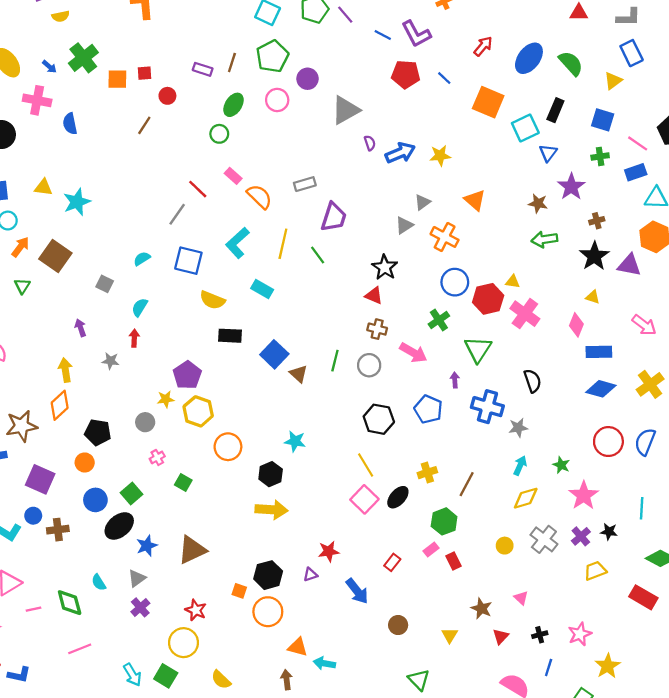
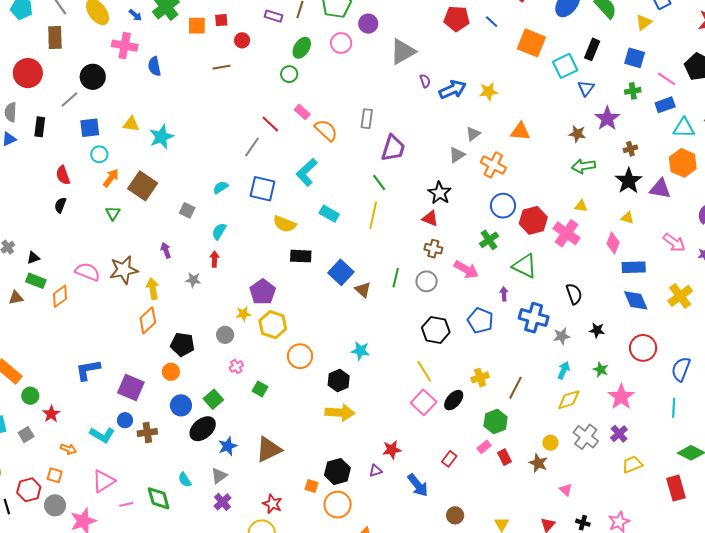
brown line: (144, 125) -> (221, 67), turned 48
gray rectangle: (305, 184) -> (367, 119), turned -66
orange triangle: (475, 200) -> (520, 131), turned -35
yellow line: (283, 244) -> (373, 215), moved
yellow triangle: (513, 282) -> (581, 206), moved
green triangle: (478, 349) -> (525, 266), turned -36
blue diamond: (601, 389) -> (636, 300), turned 52
brown star: (22, 426) -> (124, 270), moved
blue semicircle: (645, 442) -> (681, 369), moved
black star: (609, 532) -> (597, 330), moved
red rectangle: (643, 597) -> (676, 488), turned 45
brown star: (481, 608) -> (538, 463), moved
black cross: (540, 635) -> (583, 523), turned 32

